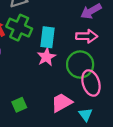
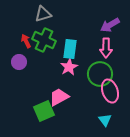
pink arrow: (87, 36) -> (106, 48), turned 90
pink trapezoid: (62, 103) -> (59, 97), moved
green square: (19, 105) -> (44, 111), size x1.5

